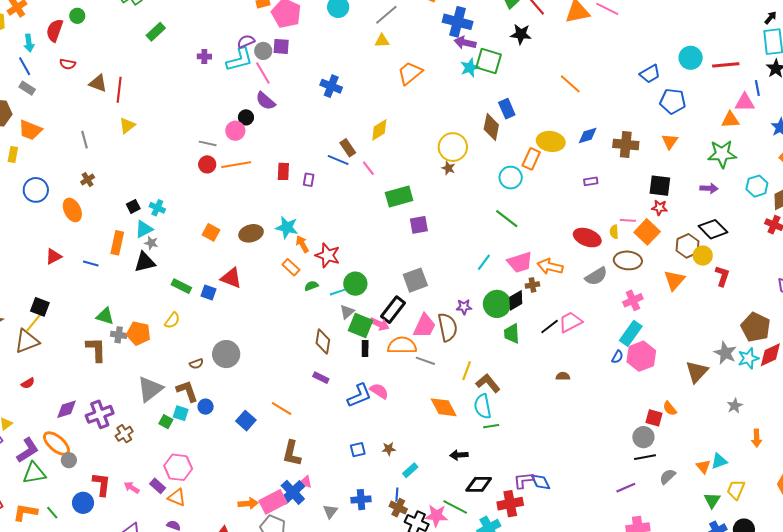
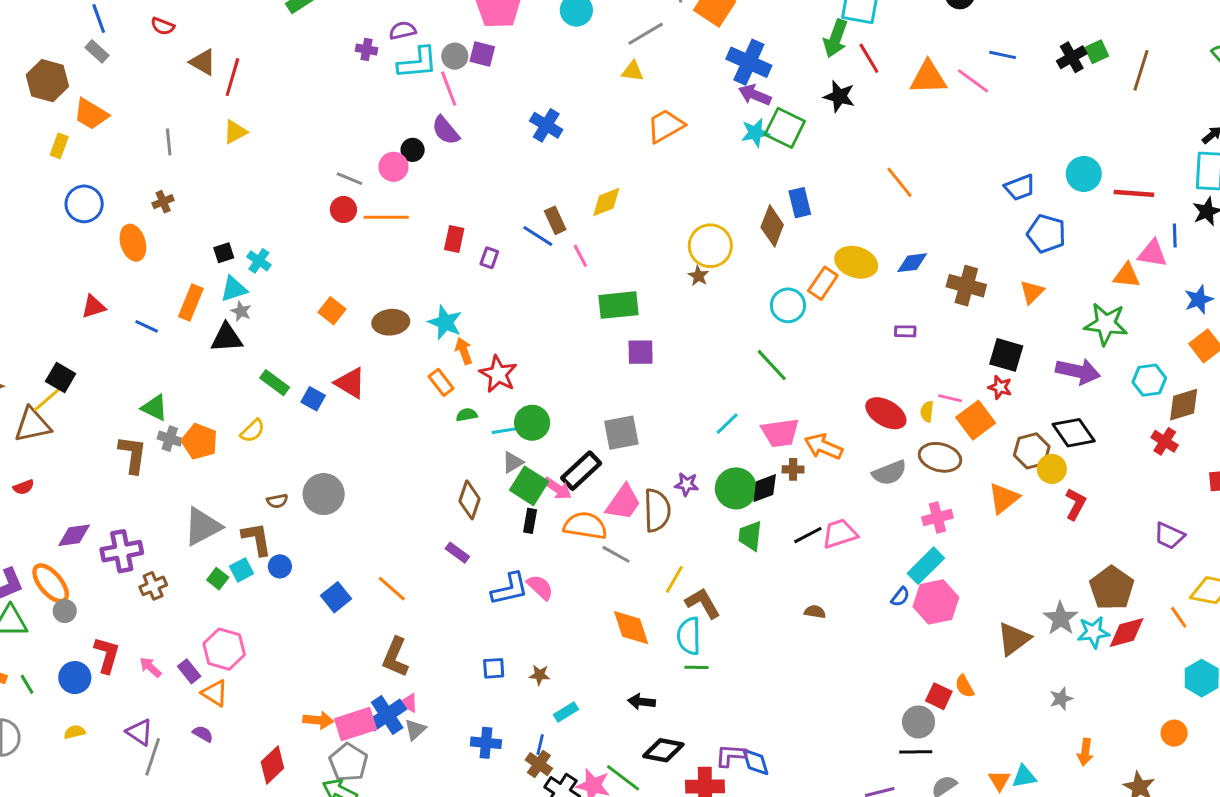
purple semicircle: (246, 41) -> (403, 30), moved
purple arrow: (709, 188) -> (1078, 371), size x1.6
cyan square: (181, 413) -> (242, 570), turned 35
gray triangle: (330, 511) -> (415, 730), moved

